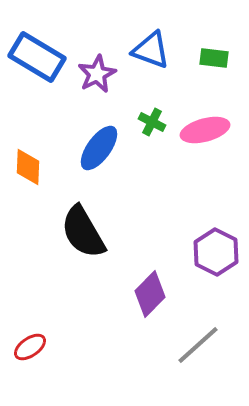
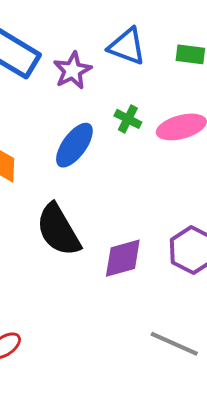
purple diamond: (150, 294) -> (123, 258), moved, turned 30
gray line: (198, 345) -> (174, 344), turned 66

